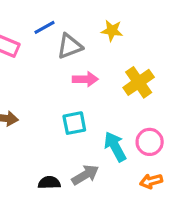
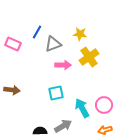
blue line: (45, 27) -> (37, 32), turned -32
yellow cross: (139, 82) -> (89, 57), moved

